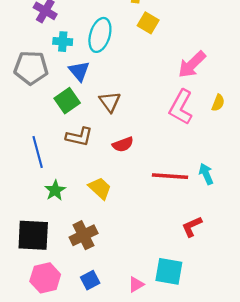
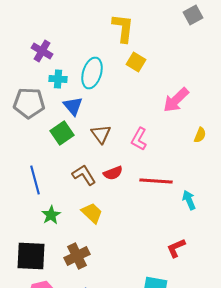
pink L-shape: (181, 107) -> (139, 139), moved, size x0.7
brown L-shape: (79, 137) -> (84, 175), moved, turned -135
red line: (170, 176) -> (156, 181), moved

